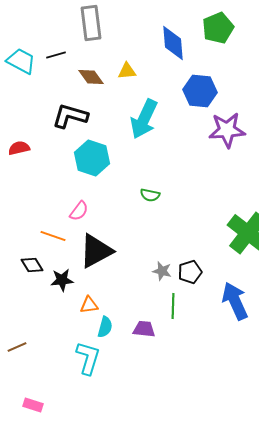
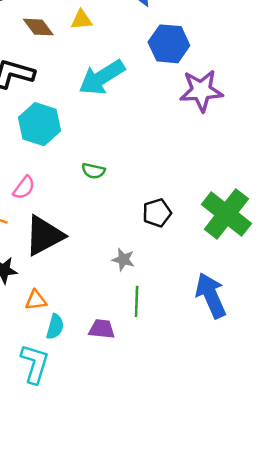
cyan arrow: (144, 119) -> (102, 77), turned 33
green semicircle: (150, 195) -> (93, 171), moved
black pentagon: (190, 272) -> (157, 213), moved

